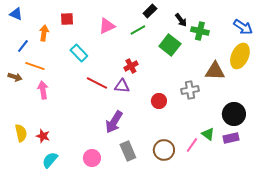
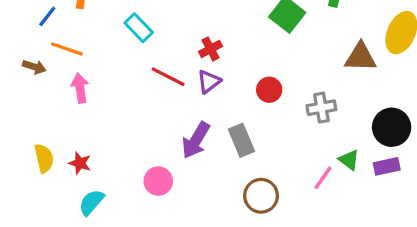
red cross: (131, 66) -> (210, 49), moved
purple triangle: (122, 86) -> (209, 82), turned -42
gray cross: (190, 90) -> (321, 108), moved
red circle: (159, 101) -> (269, 90), moved
brown circle: (164, 150) -> (261, 196), moved
gray rectangle: (128, 151) -> (241, 140), moved
pink circle: (92, 158) -> (158, 181), moved

